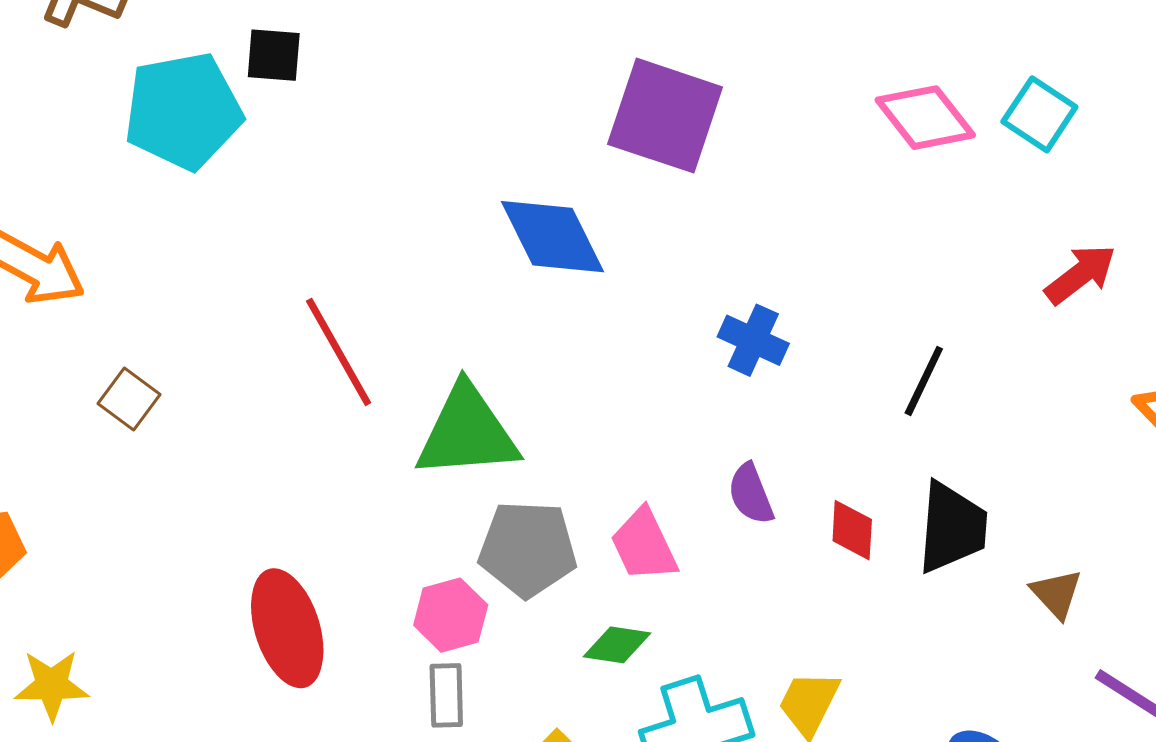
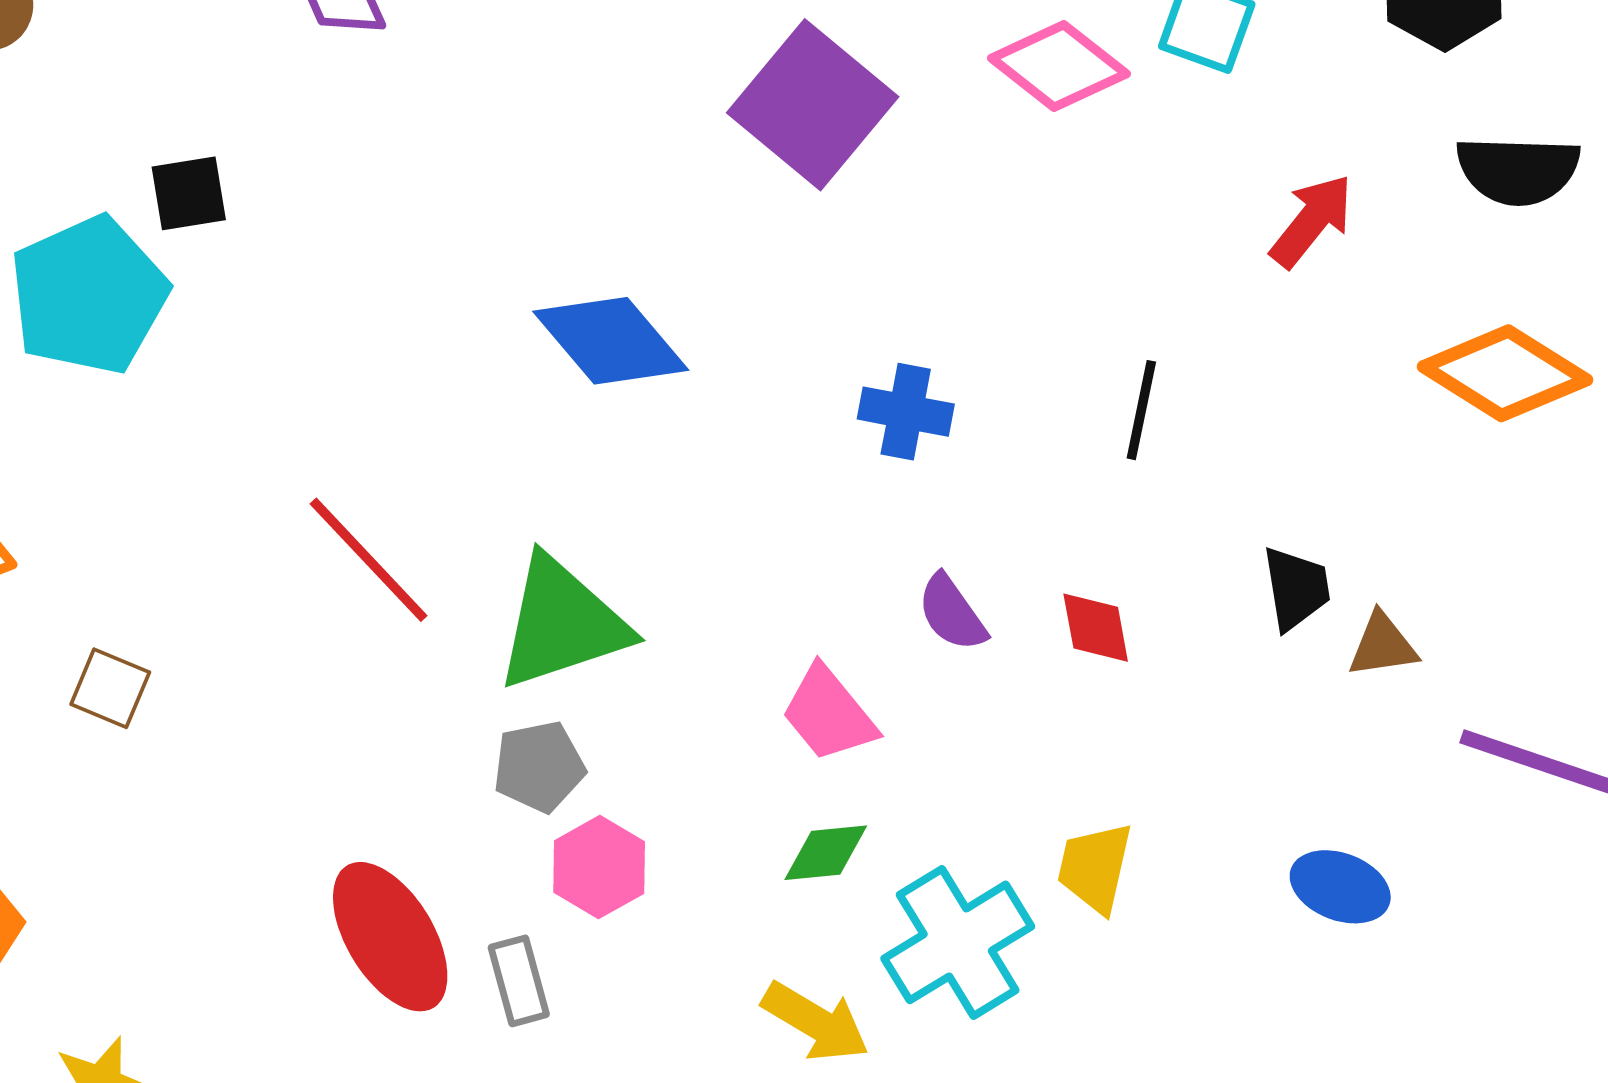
purple square: (665, 116) -> (813, 105), moved, turned 35
black trapezoid: (952, 528) -> (1296, 588), moved, size x0.7
gray pentagon: (528, 549) -> (539, 767), moved, size x0.7
brown triangle: (1056, 594) -> (1383, 645), turned -42
gray rectangle: (446, 695) -> (519, 981), moved

